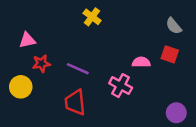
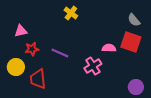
red square: (170, 54) -> (131, 42), size x1.5
pink cross: (121, 86) -> (93, 66), turned 30
red trapezoid: (75, 102) -> (38, 79), moved

